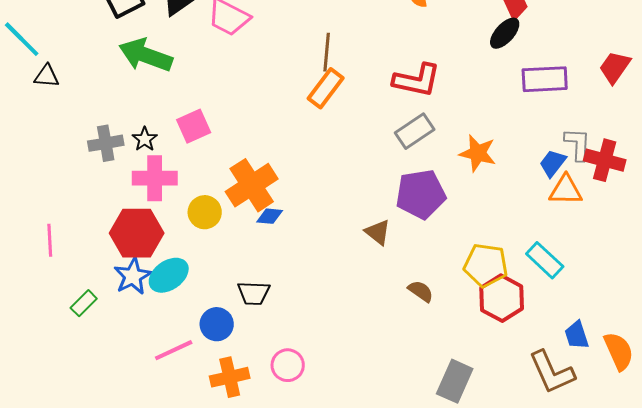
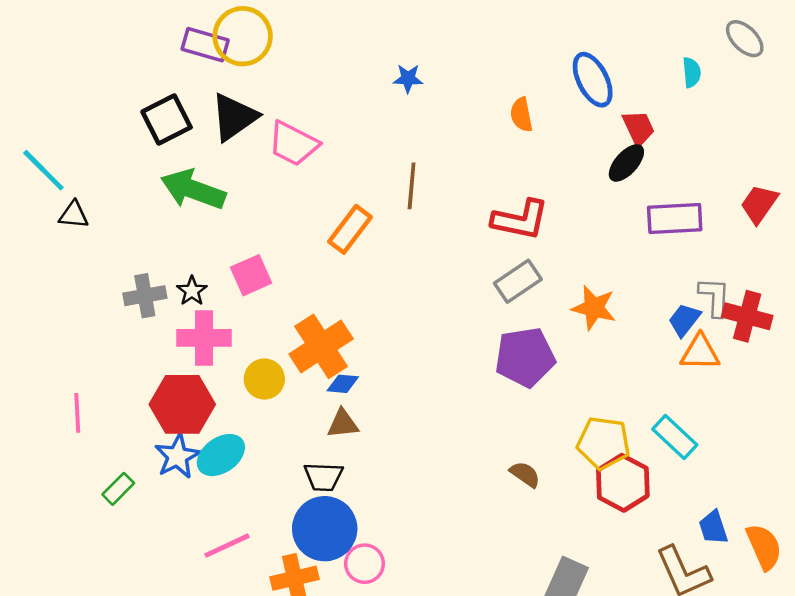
orange rectangle: (326, 88) -> (350, 229), moved
brown triangle: (378, 232) -> (343, 424), moved, turned -44
blue circle: (217, 324) -> (325, 529), moved, size x1.6

